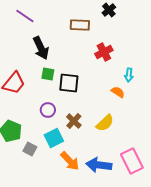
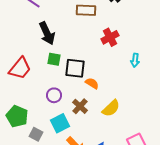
orange semicircle: (118, 92) -> (92, 83), moved

